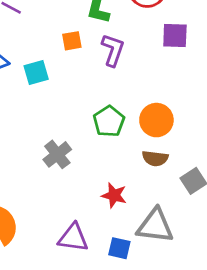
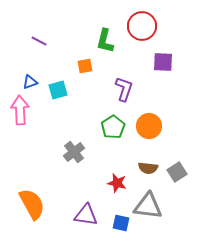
purple L-shape: (113, 50) -> (124, 89), moved
brown semicircle: (155, 158) -> (148, 168), moved

